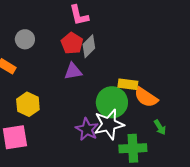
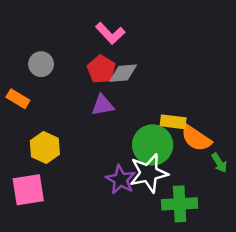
pink L-shape: (79, 15) -> (110, 33), turned -30
gray diamond: (89, 46) -> (123, 73), turned 40
green arrow: (160, 127) -> (219, 163), moved

